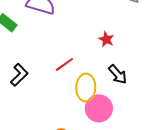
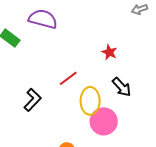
black L-shape: (19, 75) -> (33, 100), moved

